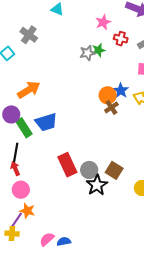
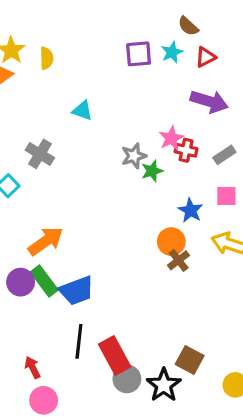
pink star: (103, 22) -> (171, 138), moved
gray star: (87, 53) -> (134, 156), moved
blue star: (121, 91) -> (190, 210), moved
green rectangle: (24, 128) -> (44, 281), moved
black line: (15, 154) -> (79, 341), moved
gray circle: (89, 170) -> (127, 379), moved

